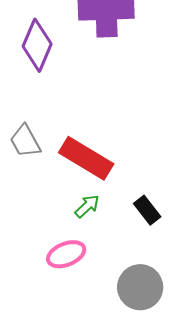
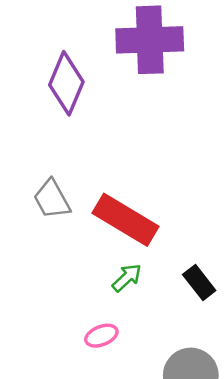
pink ellipse: (66, 254) -> (101, 336), size x0.7

